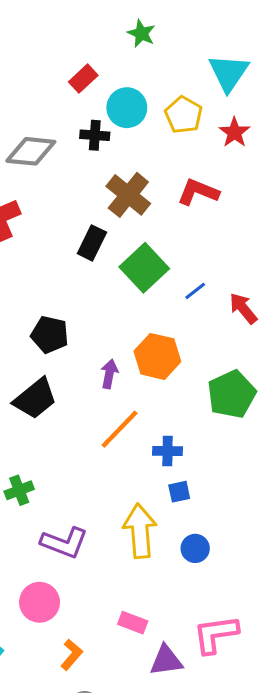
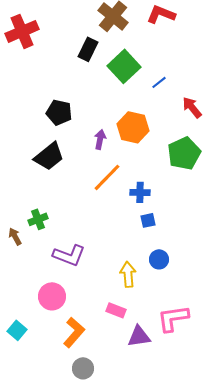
red arrow: (243, 308) -> (192, 107), moved
yellow arrow: (140, 531) -> (128, 274), moved, size x0.7
orange L-shape: (72, 655) -> (74, 332), size x1.4

